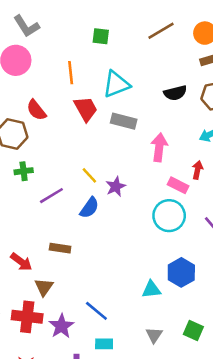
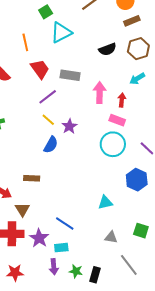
green square: (101, 36) -> (46, 12), turned -32
cyan triangle: (116, 84) -> (61, 32), moved
red arrow: (198, 170) -> (122, 100), moved
purple line: (51, 196) -> (48, 97), moved
blue hexagon: (181, 272) -> (137, 180), moved
gray triangle: (154, 335) -> (111, 237), turned -48
cyan rectangle: (104, 344) -> (61, 248), moved

